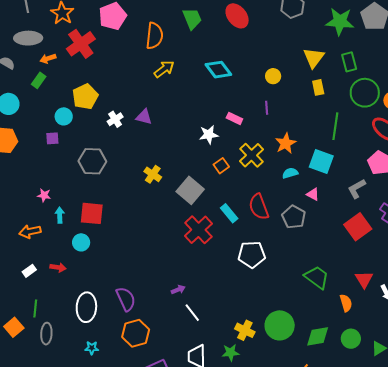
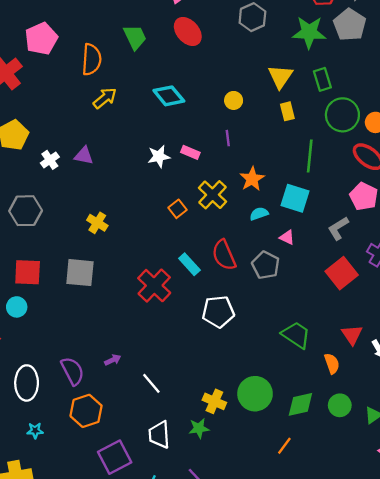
white star: (209, 135) -> (159, 157), moved
gray square: (190, 190) -> (80, 273), moved, turned -32
purple arrow: (178, 290) -> (113, 360), moved

